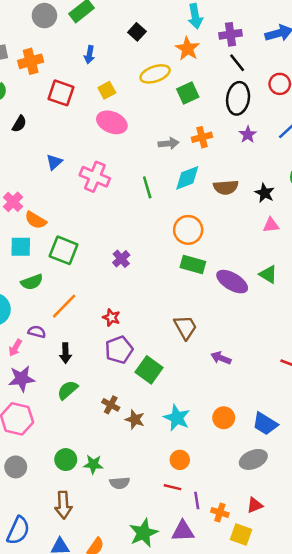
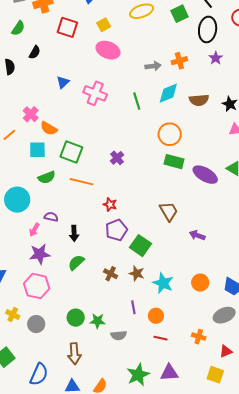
green square: (188, 93) -> (179, 14), moved
orange line: (64, 306) -> (81, 182), moved, turned 60
brown star: (135, 419) -> (137, 273), moved
orange circle: (180, 460) -> (156, 316), moved
purple line: (197, 501) -> (133, 307), moved
orange cross: (220, 513) -> (199, 337), moved

